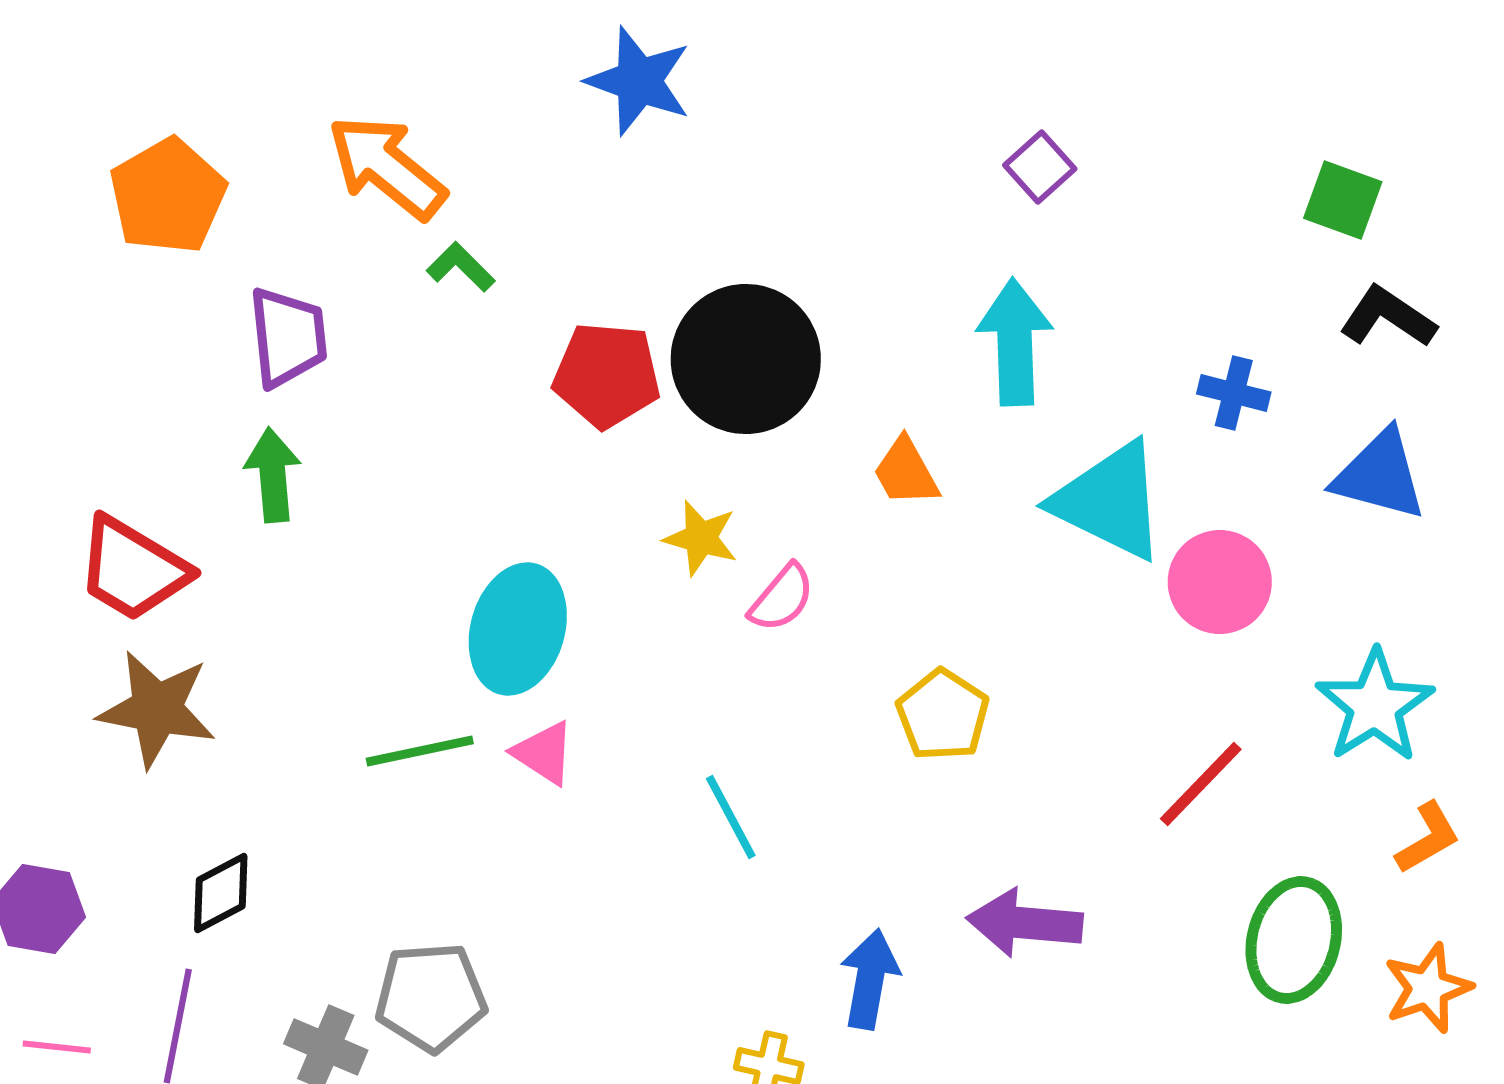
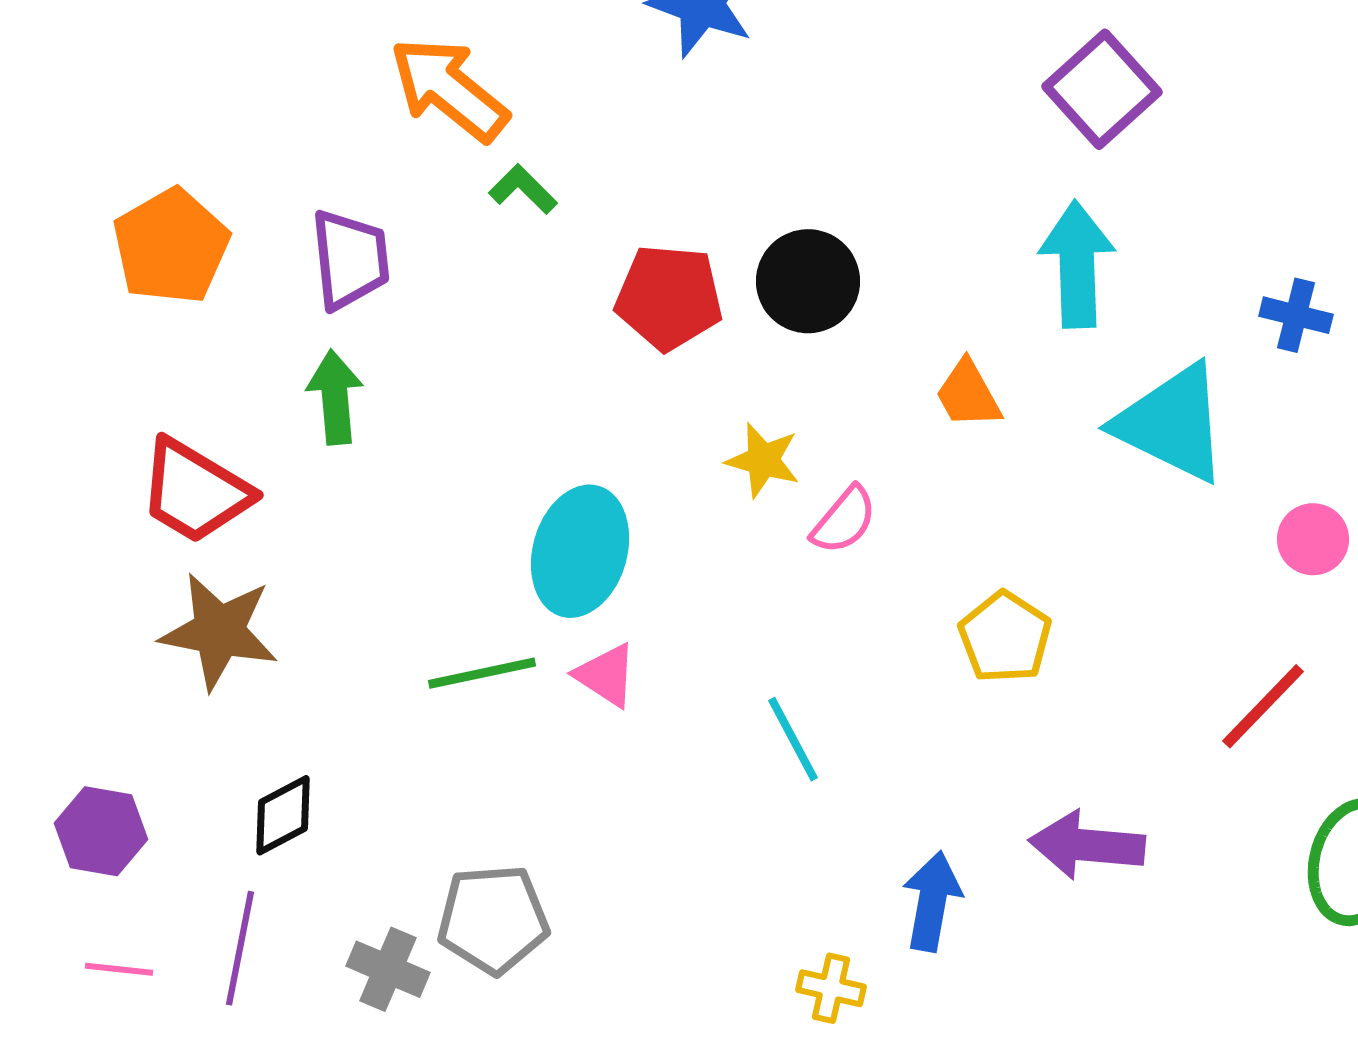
purple square: (1040, 167) -> (1102, 89), size x1.6
orange pentagon: (168, 196) -> (171, 246), moved
black circle: (746, 359) -> (808, 281), size x0.7
pink circle: (1220, 582) -> (1313, 539), moved, size x0.7

